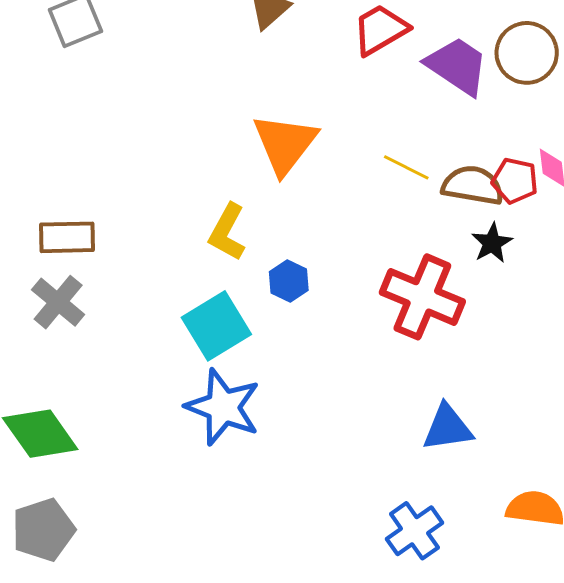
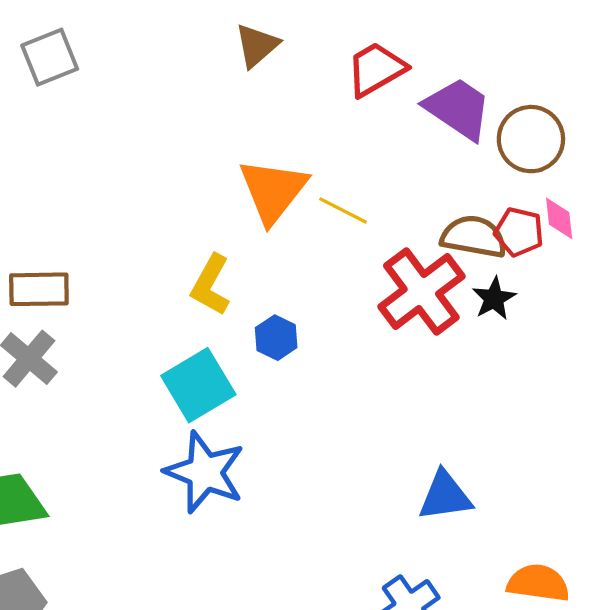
brown circle: (527, 53) -> (531, 139), moved
yellow line: (406, 167) -> (343, 210), moved
red cross: (422, 297) -> (421, 292), moved, turned 30

